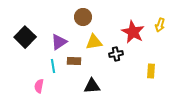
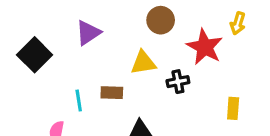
brown circle: (83, 17) -> (161, 20), moved
yellow arrow: (160, 25) -> (238, 23), moved
purple triangle: (59, 42) -> (88, 33), moved

